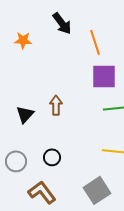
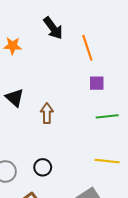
purple square: (104, 76) -> (97, 83), size x0.6
black triangle: (25, 114) -> (15, 98), moved, turned -30

